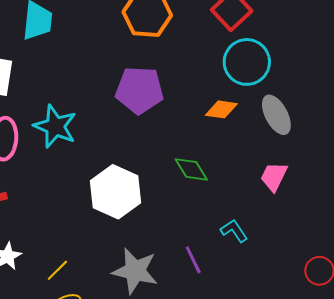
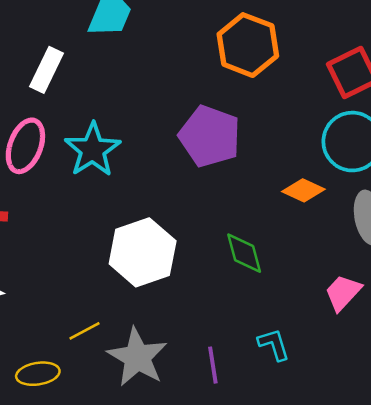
yellow line: (57, 270) -> (84, 331), moved

